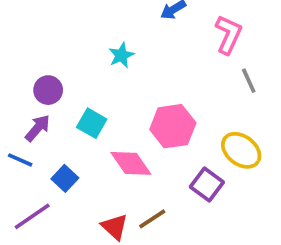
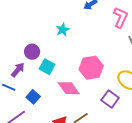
purple circle: (48, 90) -> (32, 52), moved

